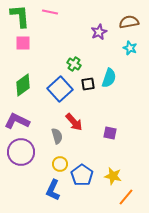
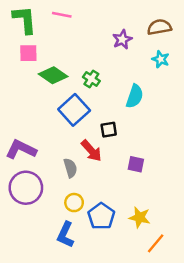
black square: (88, 84) -> (109, 130), moved
green diamond: (23, 85) -> (53, 75), moved, turned 70

